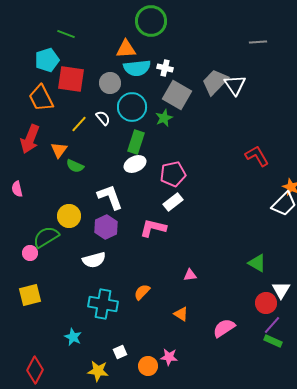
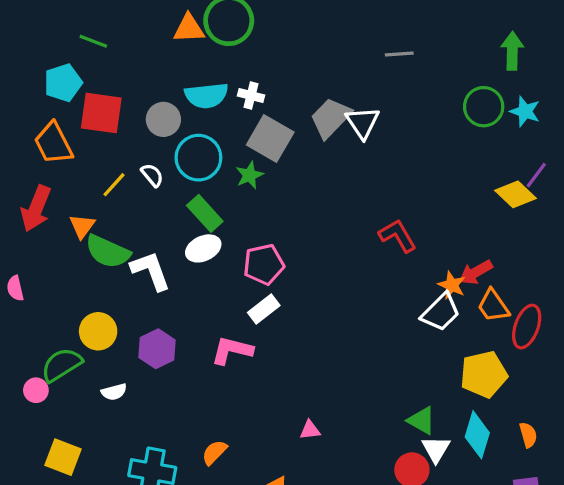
orange triangle: (126, 49) -> (189, 29), moved
green rectangle: (136, 142) -> (205, 213), turned -60
green semicircle: (75, 166) -> (108, 252), size x1.6
white L-shape: (110, 197) -> (151, 271), moved
white semicircle: (94, 260) -> (114, 392), moved, size x0.7
green triangle: (257, 263) -> (422, 421), moved
pink triangle: (190, 275) -> (310, 430), moved
yellow square: (30, 295) -> (63, 457), moved, turned 35

